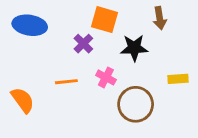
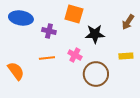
brown arrow: (160, 18) -> (128, 22), moved, turned 42
purple cross: (83, 44) -> (49, 31), moved, turned -32

